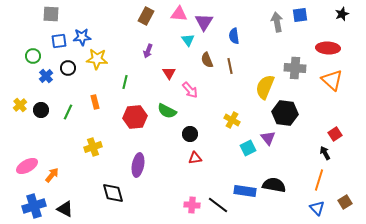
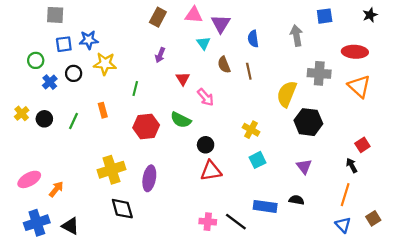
gray arrow: (277, 22) -> (296, 36), moved
purple triangle: (268, 138) -> (304, 166), moved
yellow cross: (93, 147) -> (111, 170), moved, size x1.4
cyan square: (248, 148) -> (258, 160), moved
red triangle: (195, 158) -> (211, 171), size x1.5
black semicircle: (274, 185) -> (296, 200), size x0.6

